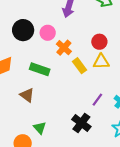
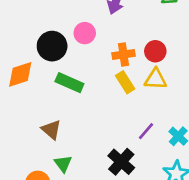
black circle: (23, 30) -> (52, 46), moved
orange cross: (64, 48) -> (123, 54), moved, turned 35
brown triangle: (27, 95) -> (51, 130), moved

